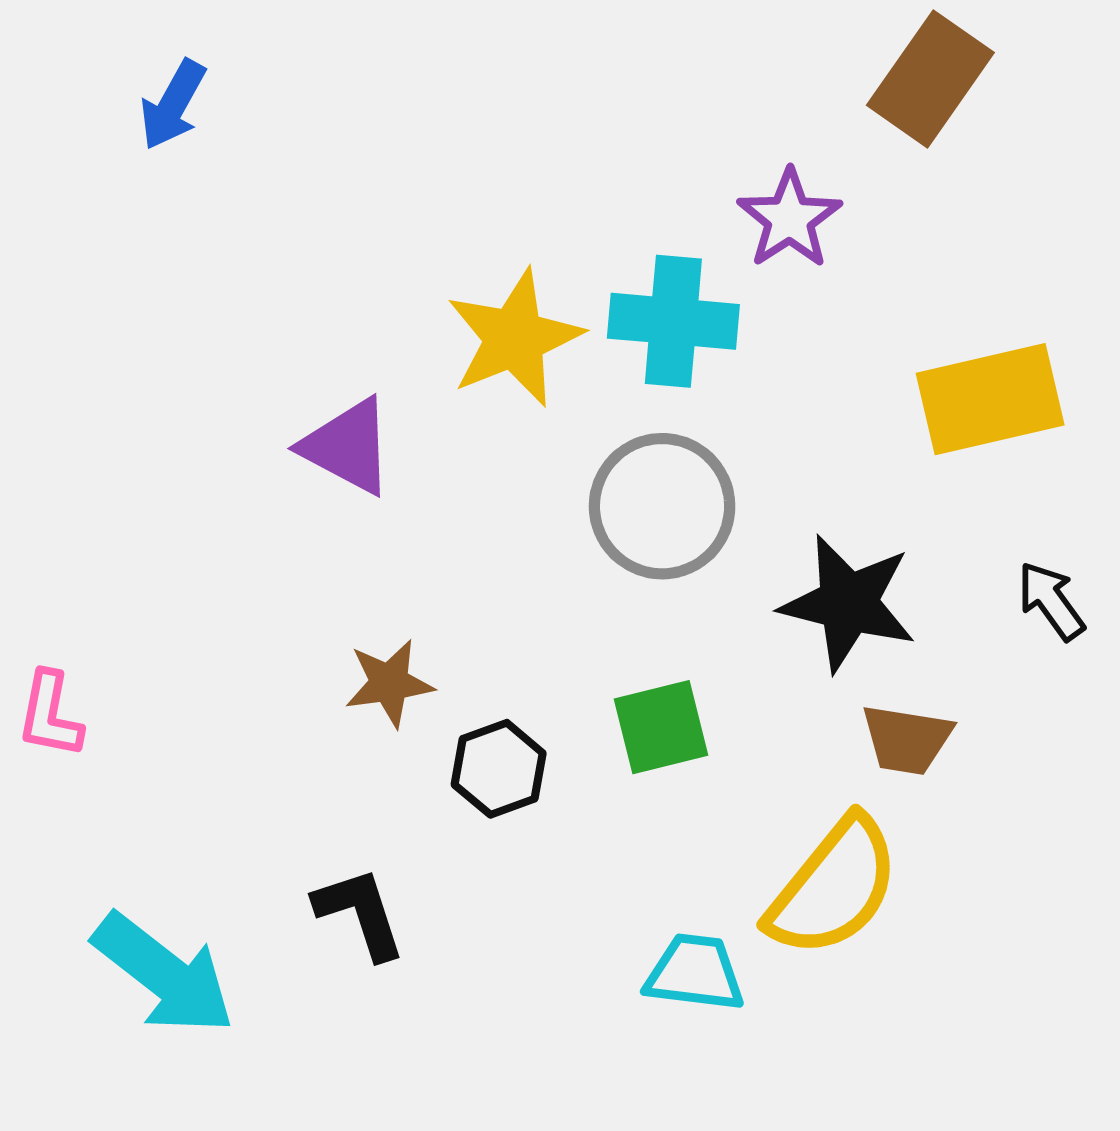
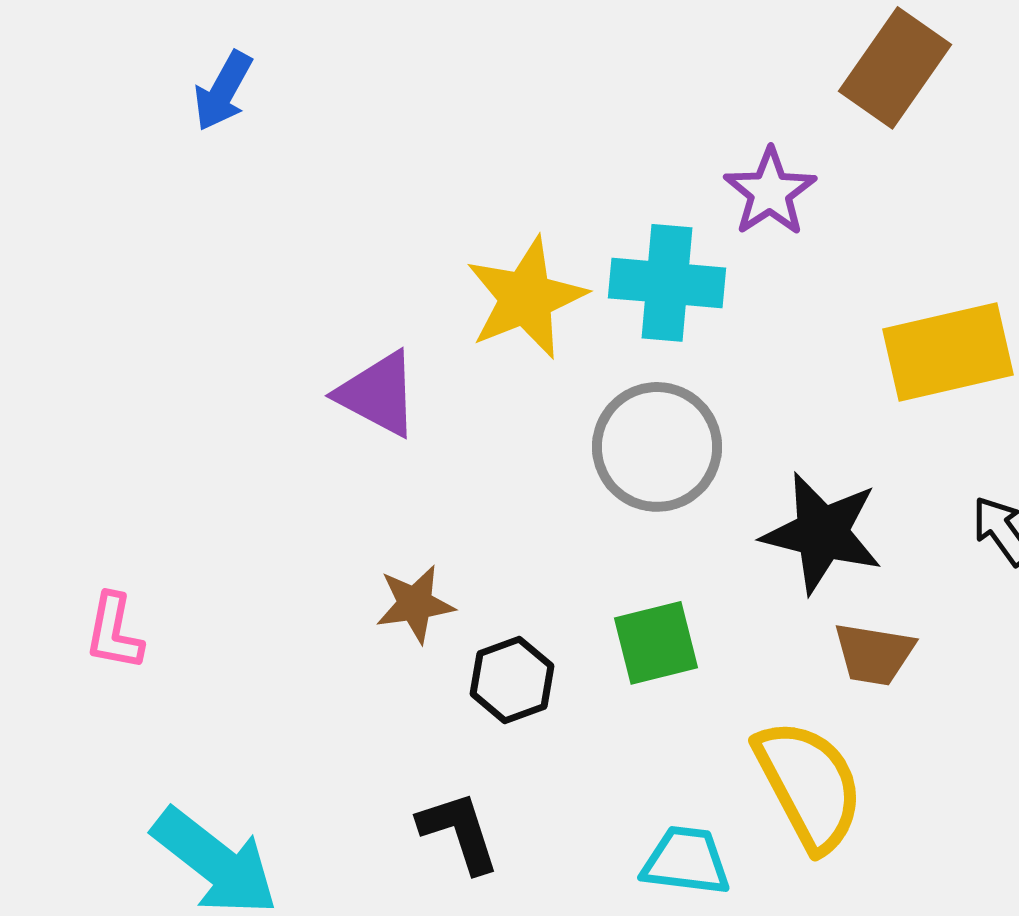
yellow semicircle: (833, 887) -> (809, 785), turned -67
black L-shape: (360, 913) -> (459, 832), moved

